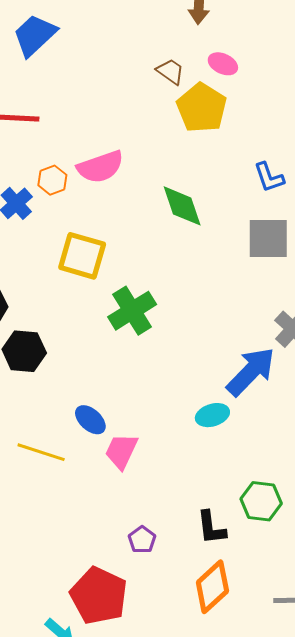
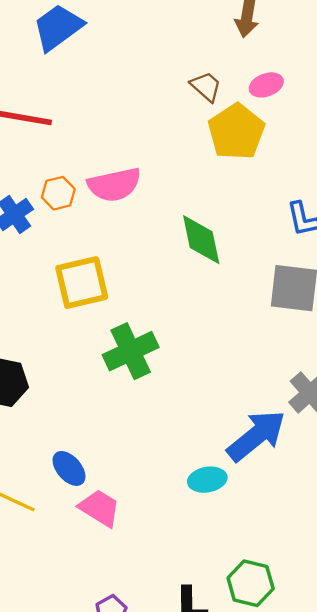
pink ellipse: (223, 64) -> (266, 85), turned -52
yellow square: (82, 256) -> (82, 283), turned -36
pink trapezoid: (121, 451) -> (100, 508), turned 90

